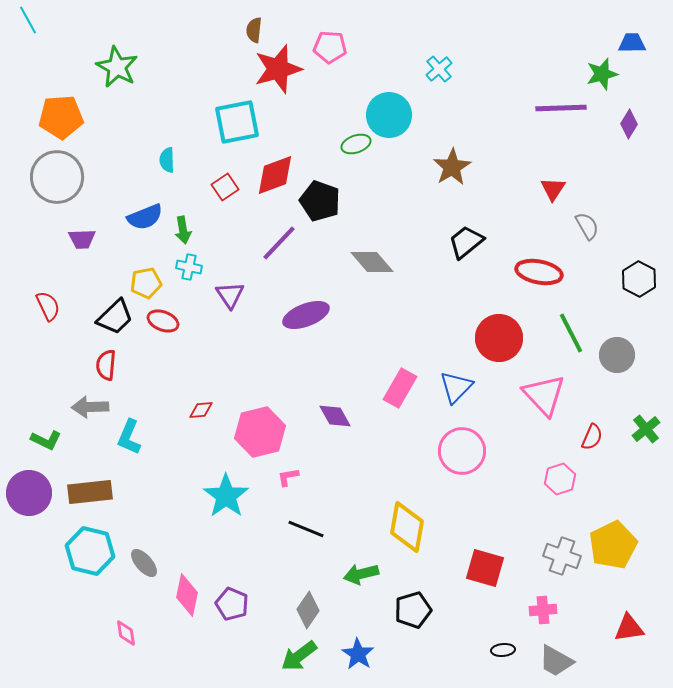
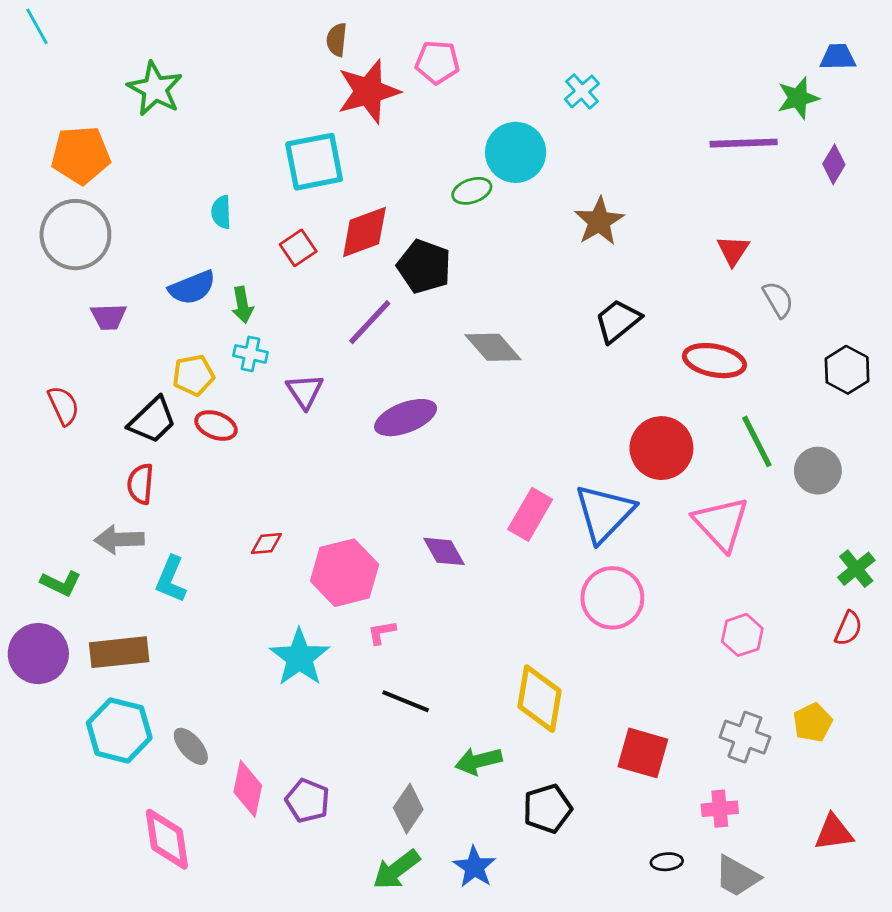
blue triangle: (456, 387) -> (604, 513), size x1.4
red semicircle: (592, 437) -> (848, 628), moved
yellow pentagon: (613, 545) -> (813, 722), size x0.6
pink diamond: (126, 633) -> (167, 839), size x1.8

